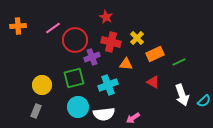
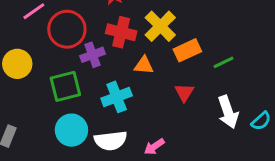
yellow cross: (137, 38) -> (160, 26), size x1.5
red triangle: (153, 82) -> (184, 92), turned 32
yellow circle: (42, 85) -> (17, 64), moved

